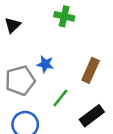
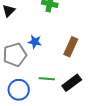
green line: (60, 98) -> (47, 79), moved, turned 56

